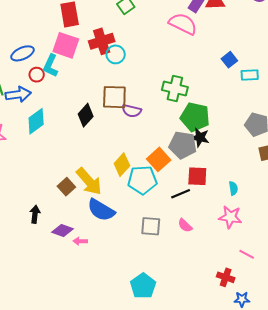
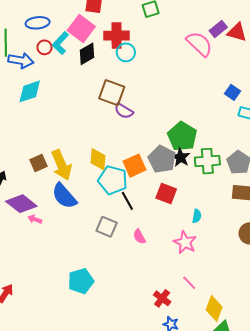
blue square: (229, 60) -> (233, 92), turned -35
green cross: (175, 89) -> (207, 161), moved, turned -35
black diamond: (86, 115) -> (87, 54), moved
yellow diamond: (122, 165) -> (98, 159), turned -55
black line: (181, 194) -> (127, 201), moved, turned 66
purple diamond: (63, 231) -> (21, 204), size x1.4

